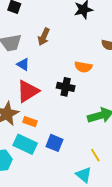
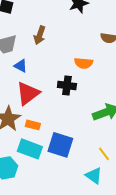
blue square: (55, 143) -> (60, 145), size x1.4

